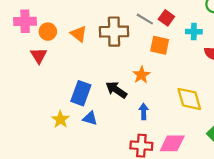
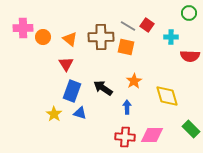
orange square: (160, 45) -> (126, 47), moved
red triangle: (39, 56) -> (66, 64), moved
orange star: (141, 75) -> (134, 81), moved

